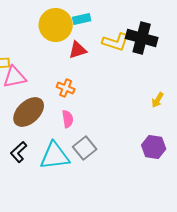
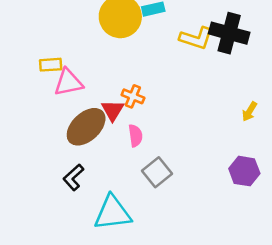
red triangle: (78, 50) -> (113, 110), moved, turned -42
cyan triangle: (55, 156) -> (113, 213), moved

